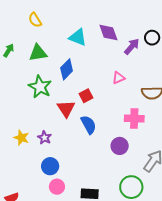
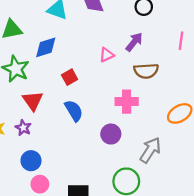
purple arrow: (132, 46) -> (134, 42), moved
blue diamond: (67, 69) -> (46, 47), turned 30
red triangle: (66, 109) -> (33, 101), moved

